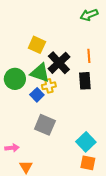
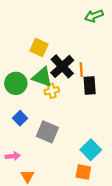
orange line: (89, 56) -> (81, 70), moved
blue square: (37, 95) -> (20, 118), moved
orange square: (88, 163) -> (83, 172), moved

